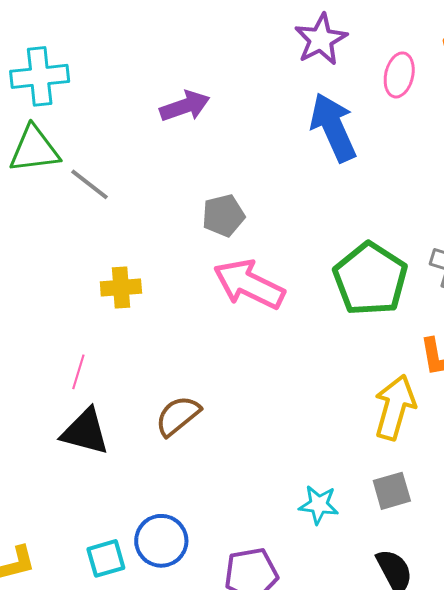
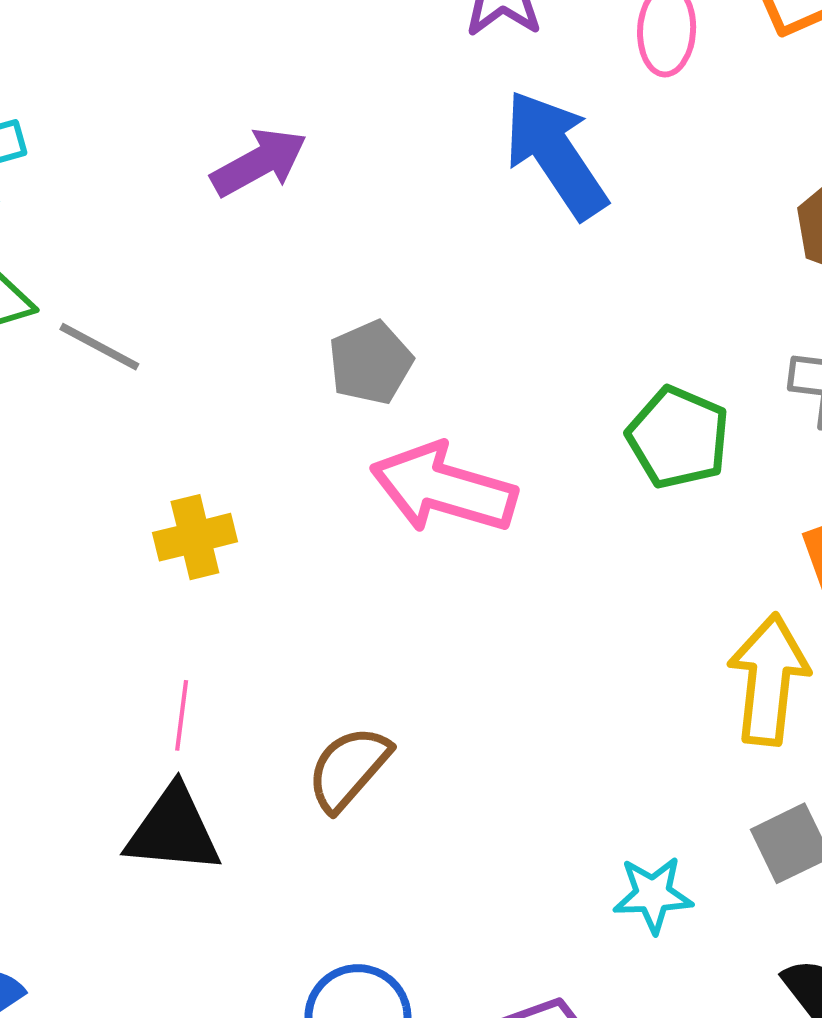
green pentagon: (370, 279) -> (678, 437), size x0.7
pink line: (78, 372) -> (182, 715), moved

